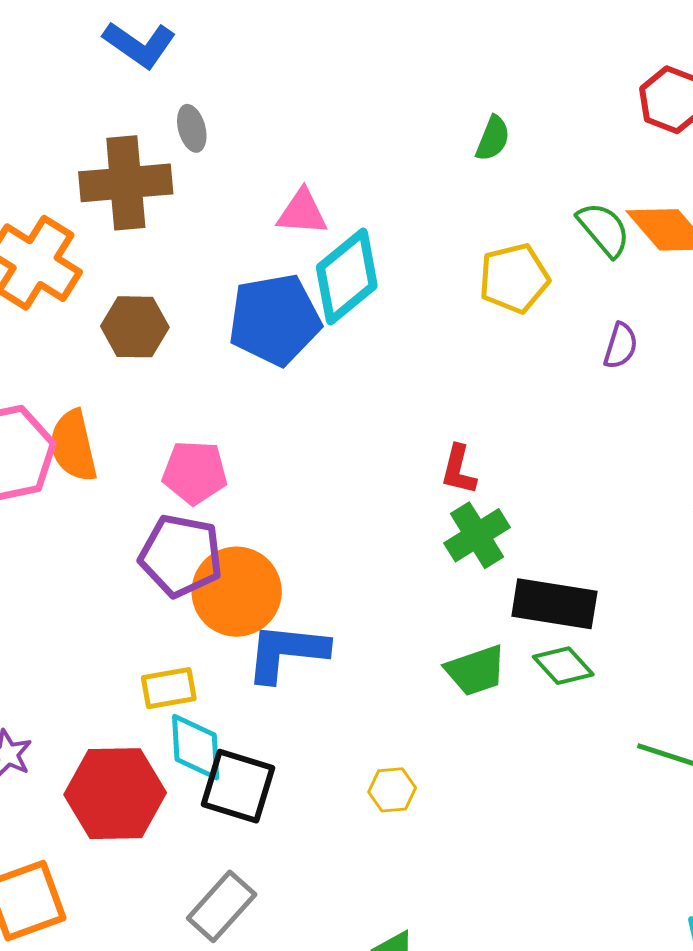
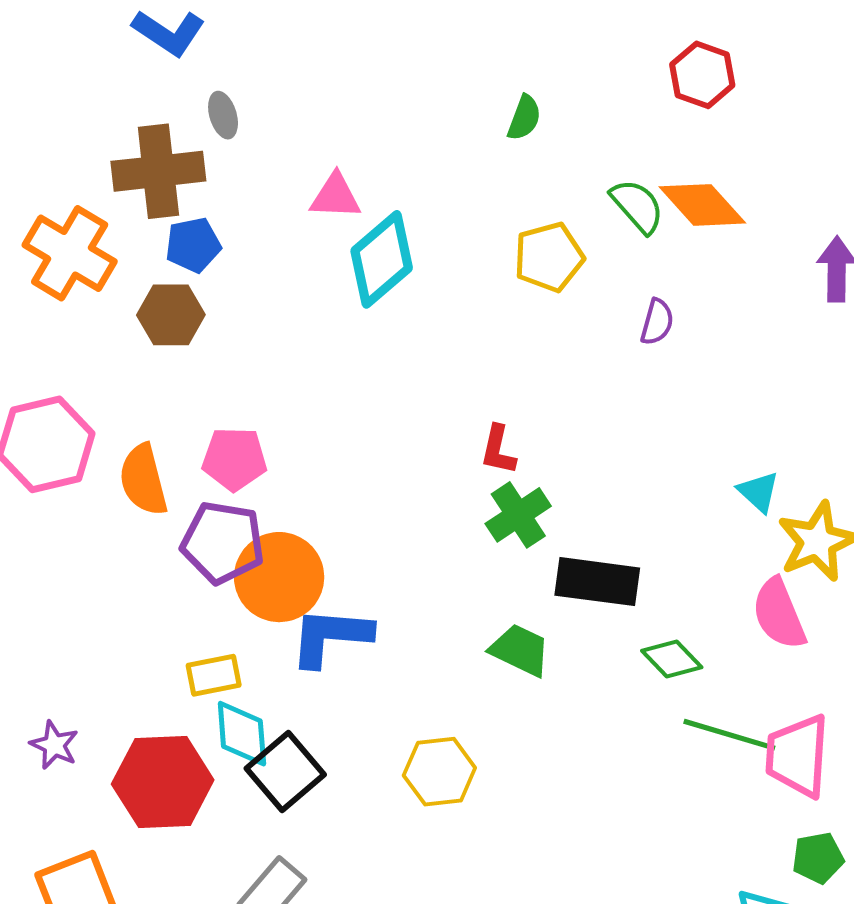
blue pentagon: (275, 320) -> (193, 245), moved, size x0.6
orange semicircle: (73, 446) -> (143, 480), moved
green diamond: (563, 666) -> (672, 659), moved
green trapezoid: (476, 670) -> (520, 650), turned -134
black square: (238, 786) -> (285, 772), turned 34
yellow hexagon: (392, 790) -> (439, 772), size x1.5

